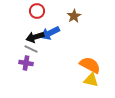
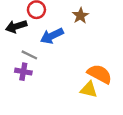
black arrow: (35, 37) -> (16, 26), moved
yellow triangle: (91, 80) -> (89, 89), moved

